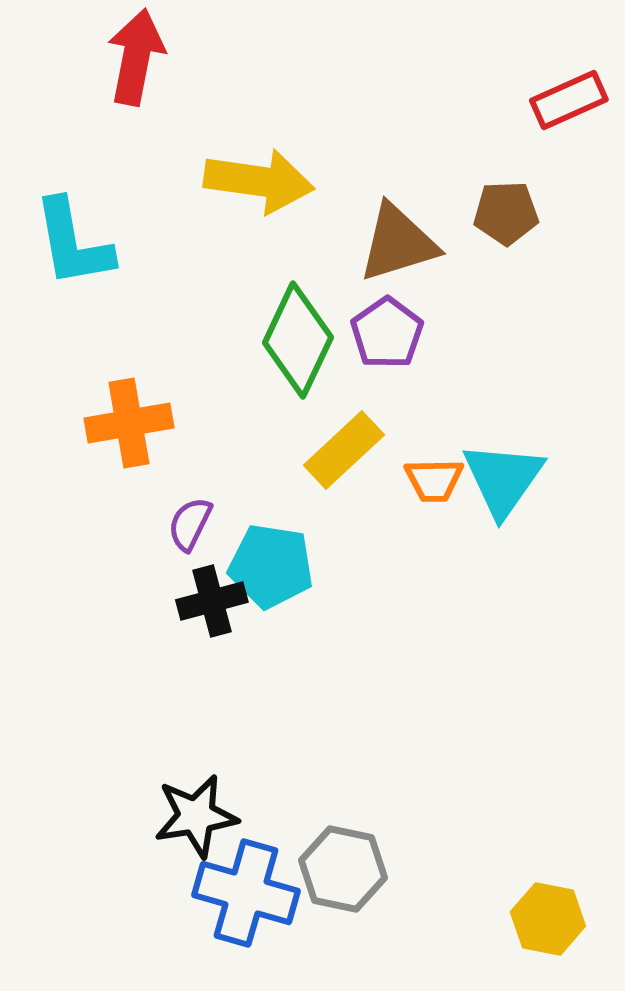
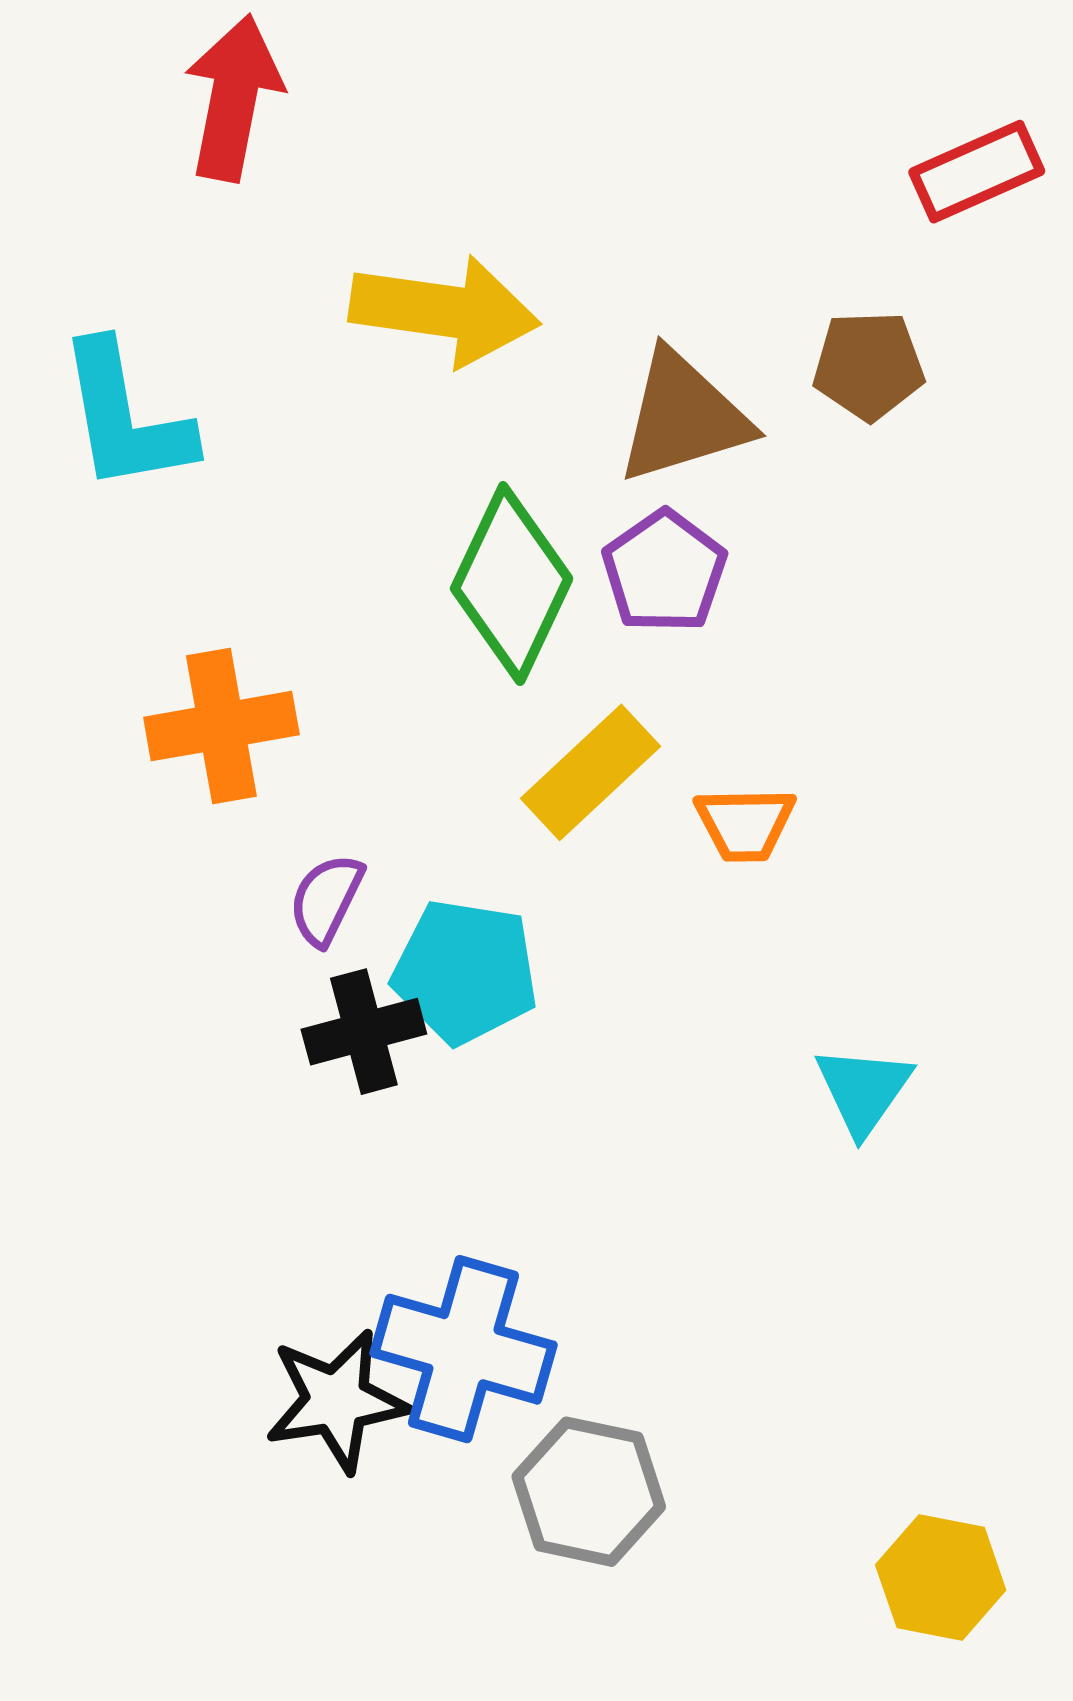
cyan triangle: (503, 479) -> (863, 1090), moved, size x0.7
blue cross: (246, 893) -> (463, 1349), moved

